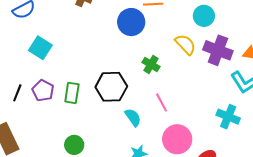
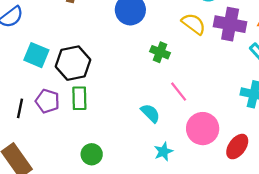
black hexagon: (111, 87) -> (73, 63), moved

